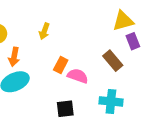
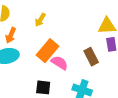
orange rectangle: (61, 65) -> (47, 51), size x1.6

